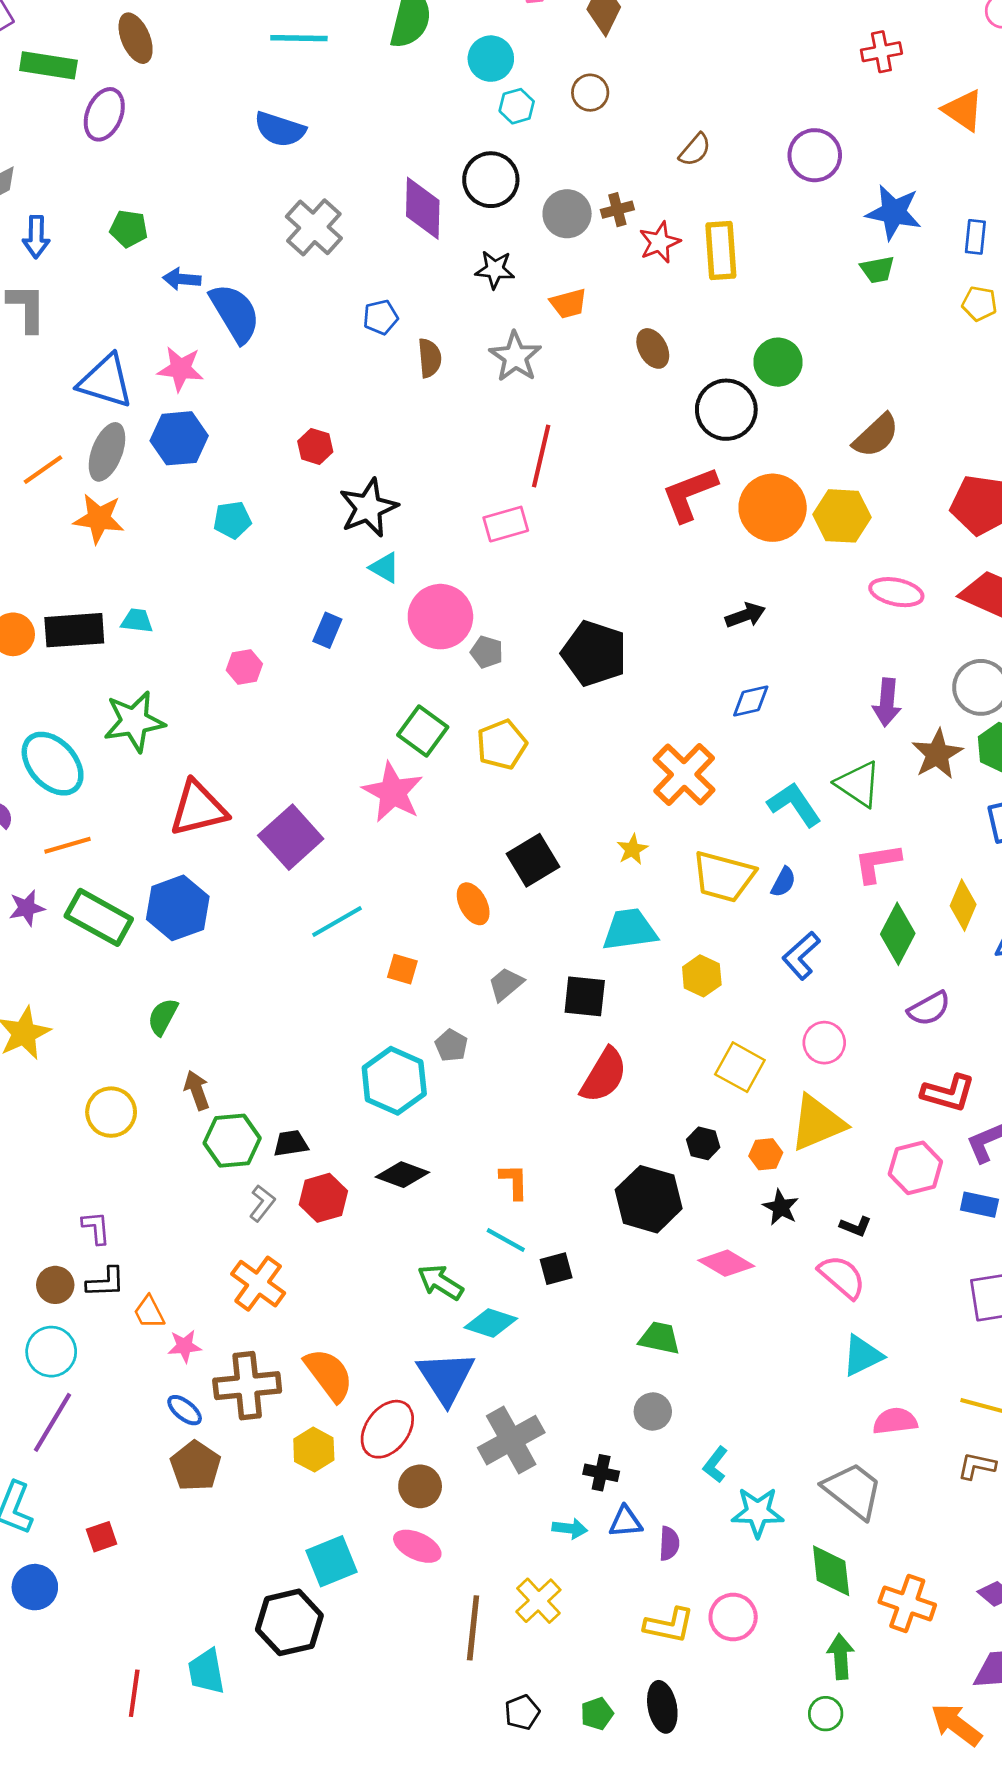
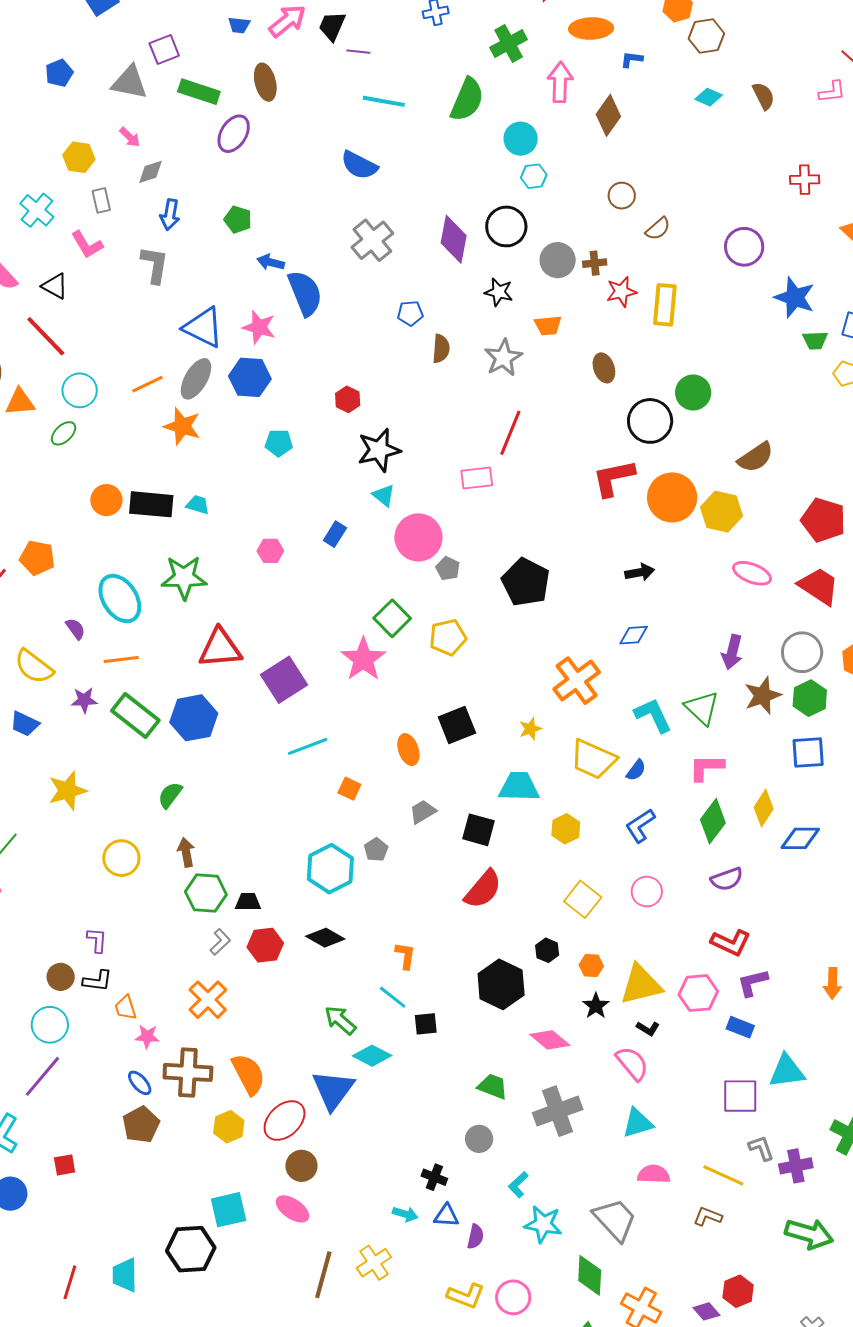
brown circle: (590, 93) -> (622, 196), moved
green trapezoid: (877, 270) -> (815, 340), moved
yellow triangle: (817, 1123) -> (641, 985), moved
gray cross: (511, 1440) -> (558, 1111), moved

